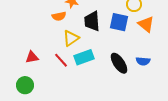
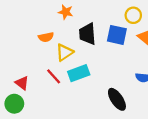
orange semicircle: (59, 16) -> (46, 37), moved
red triangle: (32, 57) -> (22, 83), moved, turned 48
black ellipse: (119, 63) -> (117, 99), moved

